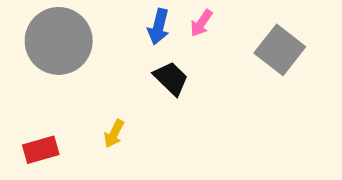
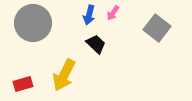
yellow arrow: (114, 134) -> (64, 75), size x2.0

